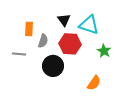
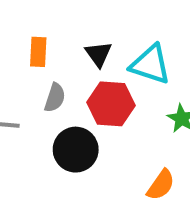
orange rectangle: (29, 29) -> (38, 52), moved

